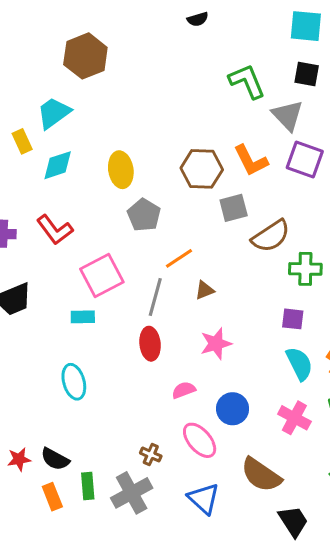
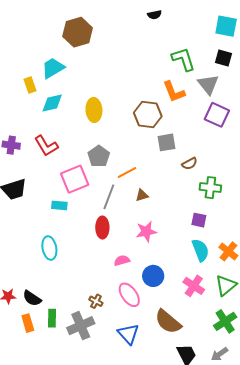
orange L-shape: (251, 161) -> (174, 92), moved
gray pentagon: (144, 215) -> (99, 156), moved
brown semicircle: (271, 236) -> (190, 164), size x0.6

